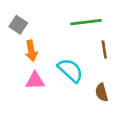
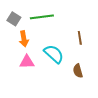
green line: (86, 22) -> (42, 17), moved

